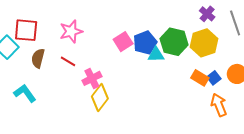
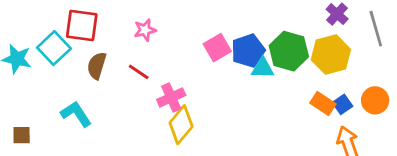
pink star: (71, 31) -> (145, 30), size x0.7

